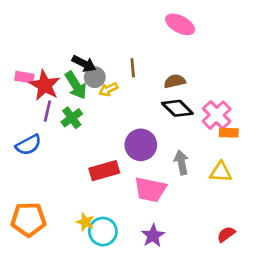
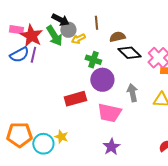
brown semicircle: (175, 81) -> (117, 37), moved
green cross: (72, 118) -> (93, 60), moved, turned -35
blue semicircle: (28, 145) -> (19, 55), moved
cyan circle: (103, 232) -> (43, 144), moved

